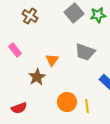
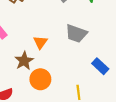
orange circle: (67, 102) -> (40, 79), moved

